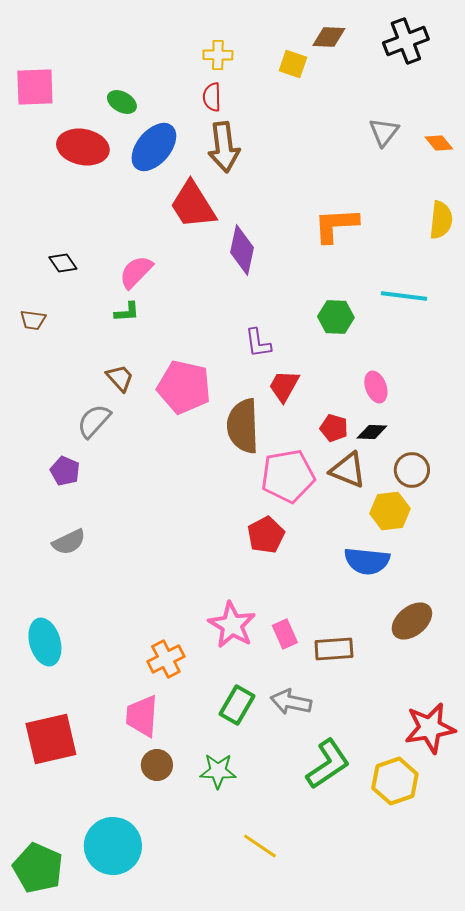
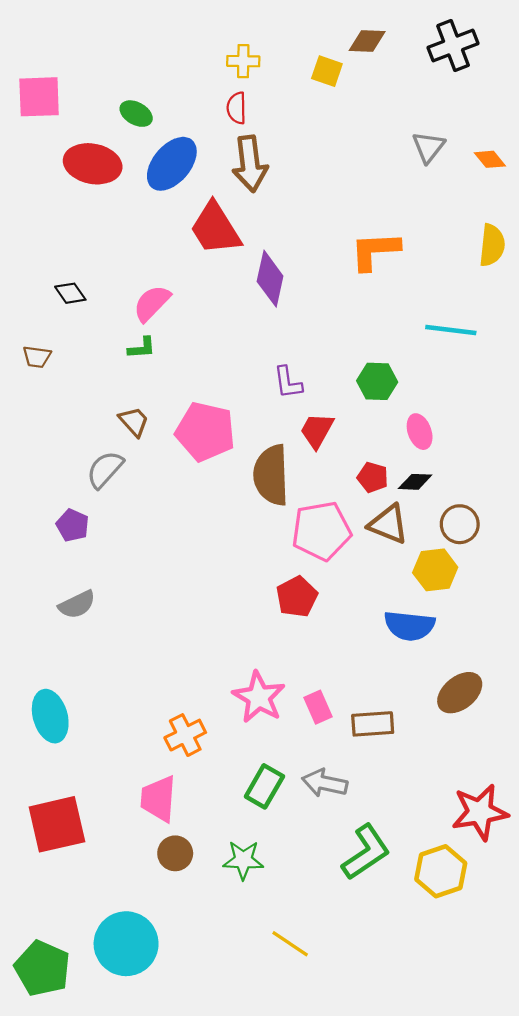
green hexagon: (336, 317) -> (377, 381), moved

